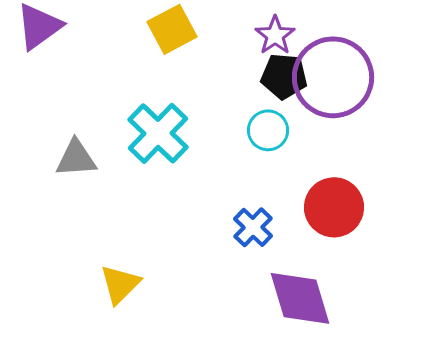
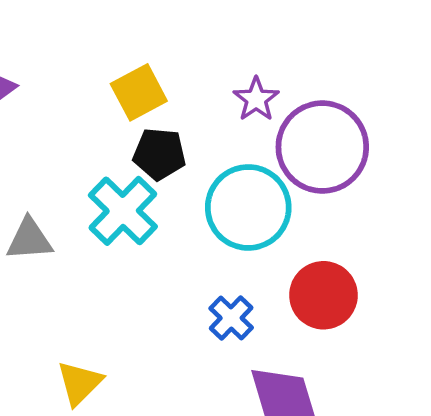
black pentagon: (284, 76) -> (159, 154), moved
cyan circle: (268, 130) -> (248, 207), size x1.8

